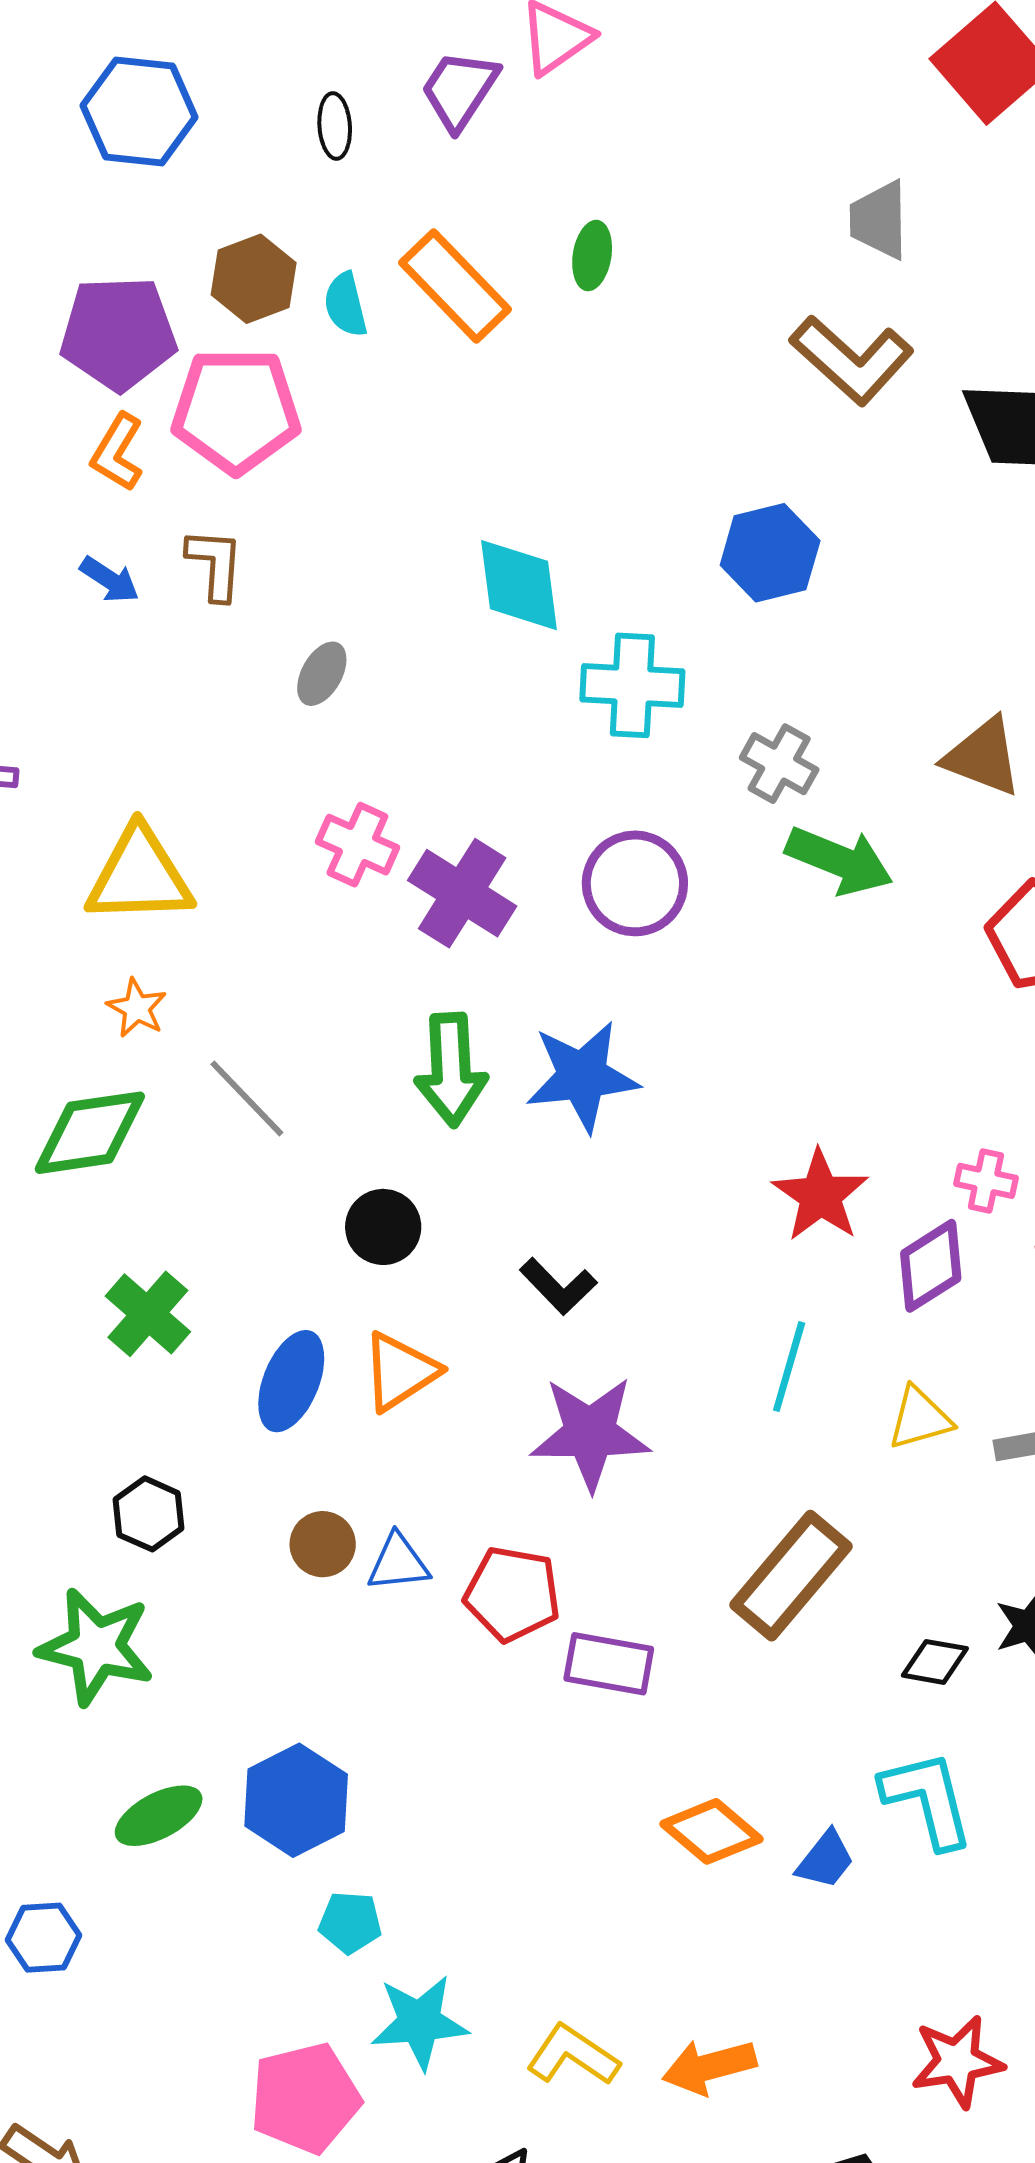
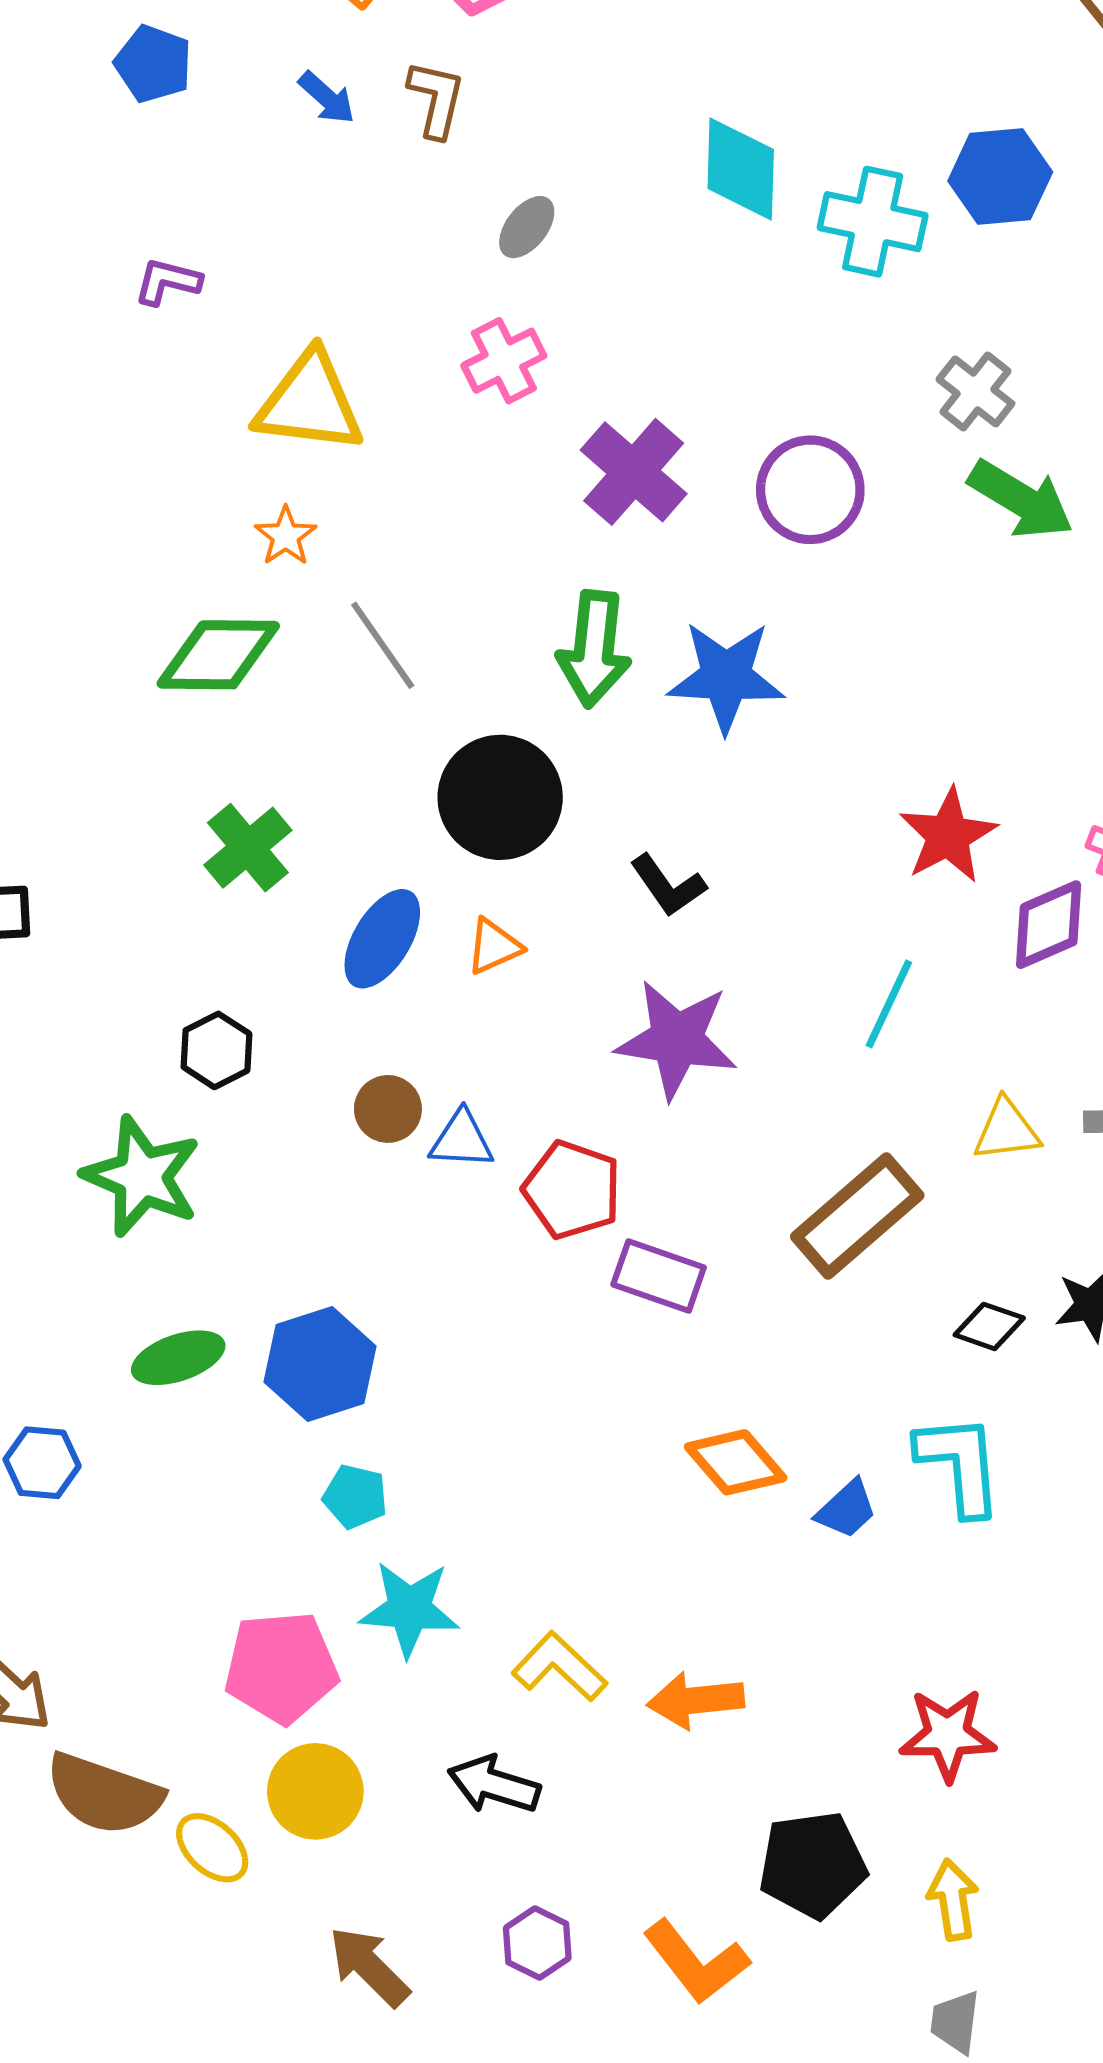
cyan cross: (632, 685) -> (873, 222), moved
pink cross: (357, 845) -> (504, 361), moved, turned 30
black circle: (383, 1227) -> (500, 797), size x1.6
orange triangle: (400, 1371) -> (494, 946), size x0.7
yellow triangle: (920, 1418) -> (1006, 1130), moved

